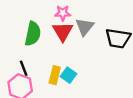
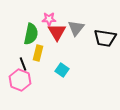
pink star: (63, 13) -> (49, 19), moved
yellow rectangle: (55, 75) -> (38, 53), moved

